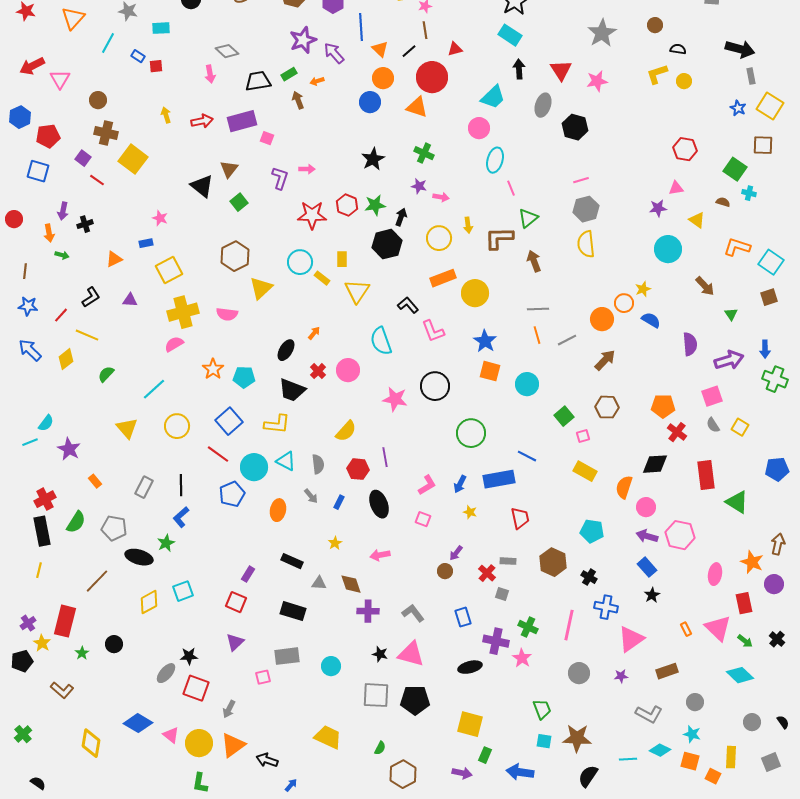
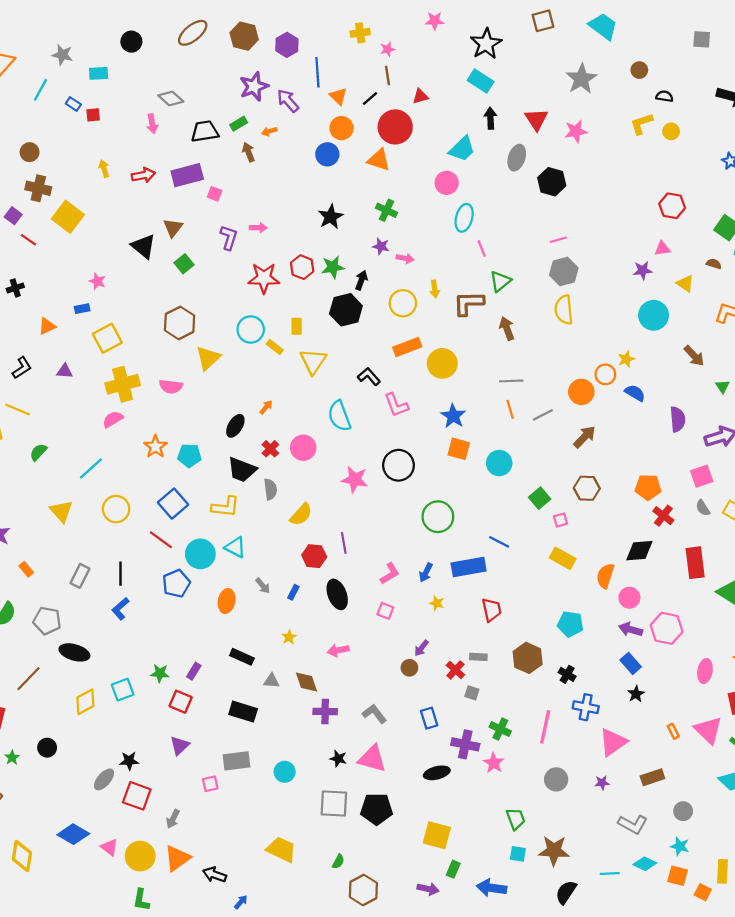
gray semicircle: (318, 464) -> (270, 489), moved
green star: (166, 543) -> (160, 673), moved, turned 30

